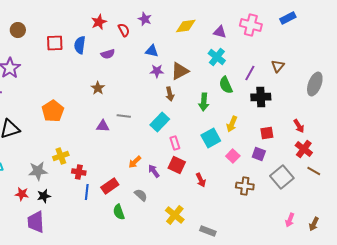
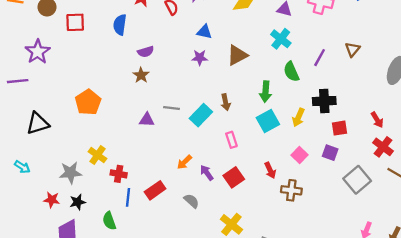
red square: (55, 43) -> (75, 22), moved
purple semicircle: (108, 54) -> (146, 52), moved
purple star: (157, 71) -> (200, 58), moved
brown arrow: (170, 94) -> (226, 102), moved
black cross: (261, 97) -> (324, 101), moved
cyan rectangle: (160, 122) -> (201, 115), moved
cyan square: (211, 138) -> (268, 121), moved
yellow cross: (61, 156) -> (98, 155), turned -35
red square: (177, 165) -> (234, 177), moved, turned 30
red arrow: (201, 180) -> (270, 170), moved
brown cross: (245, 186) -> (291, 190), moved
green semicircle: (119, 212) -> (109, 221), moved

